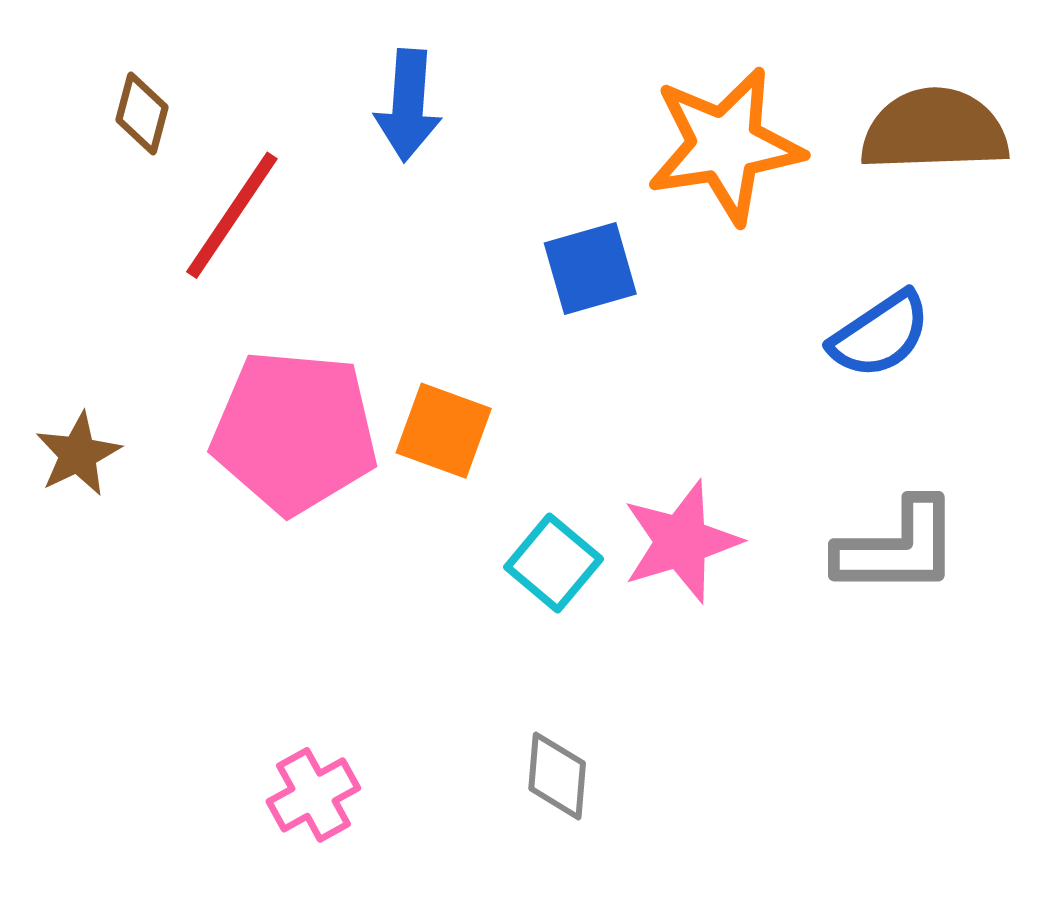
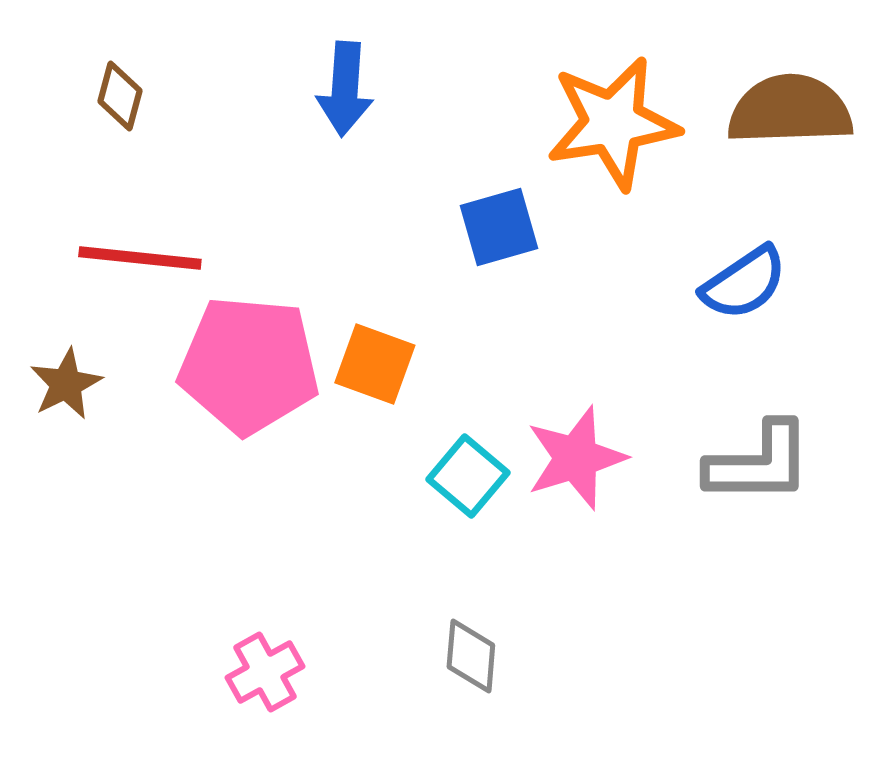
red line: (232, 215) -> (140, 258), moved, turned 62

